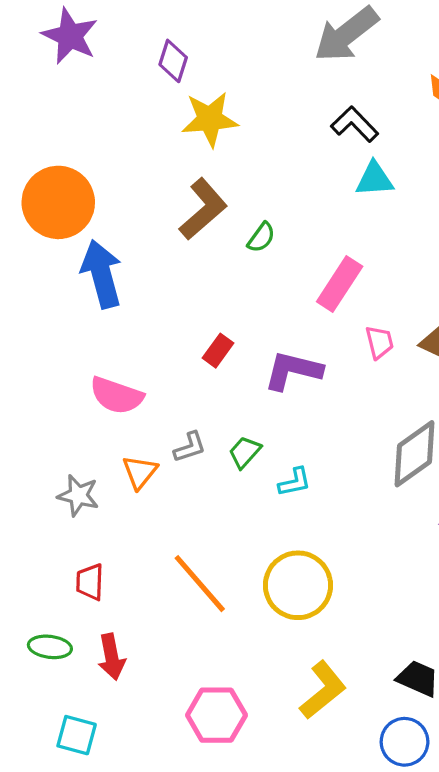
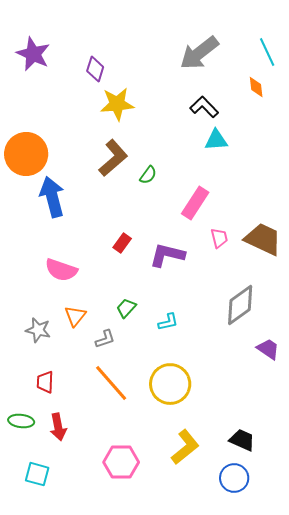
gray L-shape: (190, 447) -> (105, 339), moved
green trapezoid: (245, 452) -> (126, 308), moved

